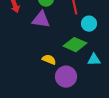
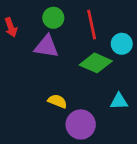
cyan circle: (89, 24) -> (122, 44), moved
green diamond: (75, 45) -> (96, 63), moved

